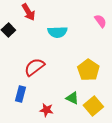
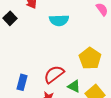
red semicircle: (34, 67) -> (54, 74), moved

